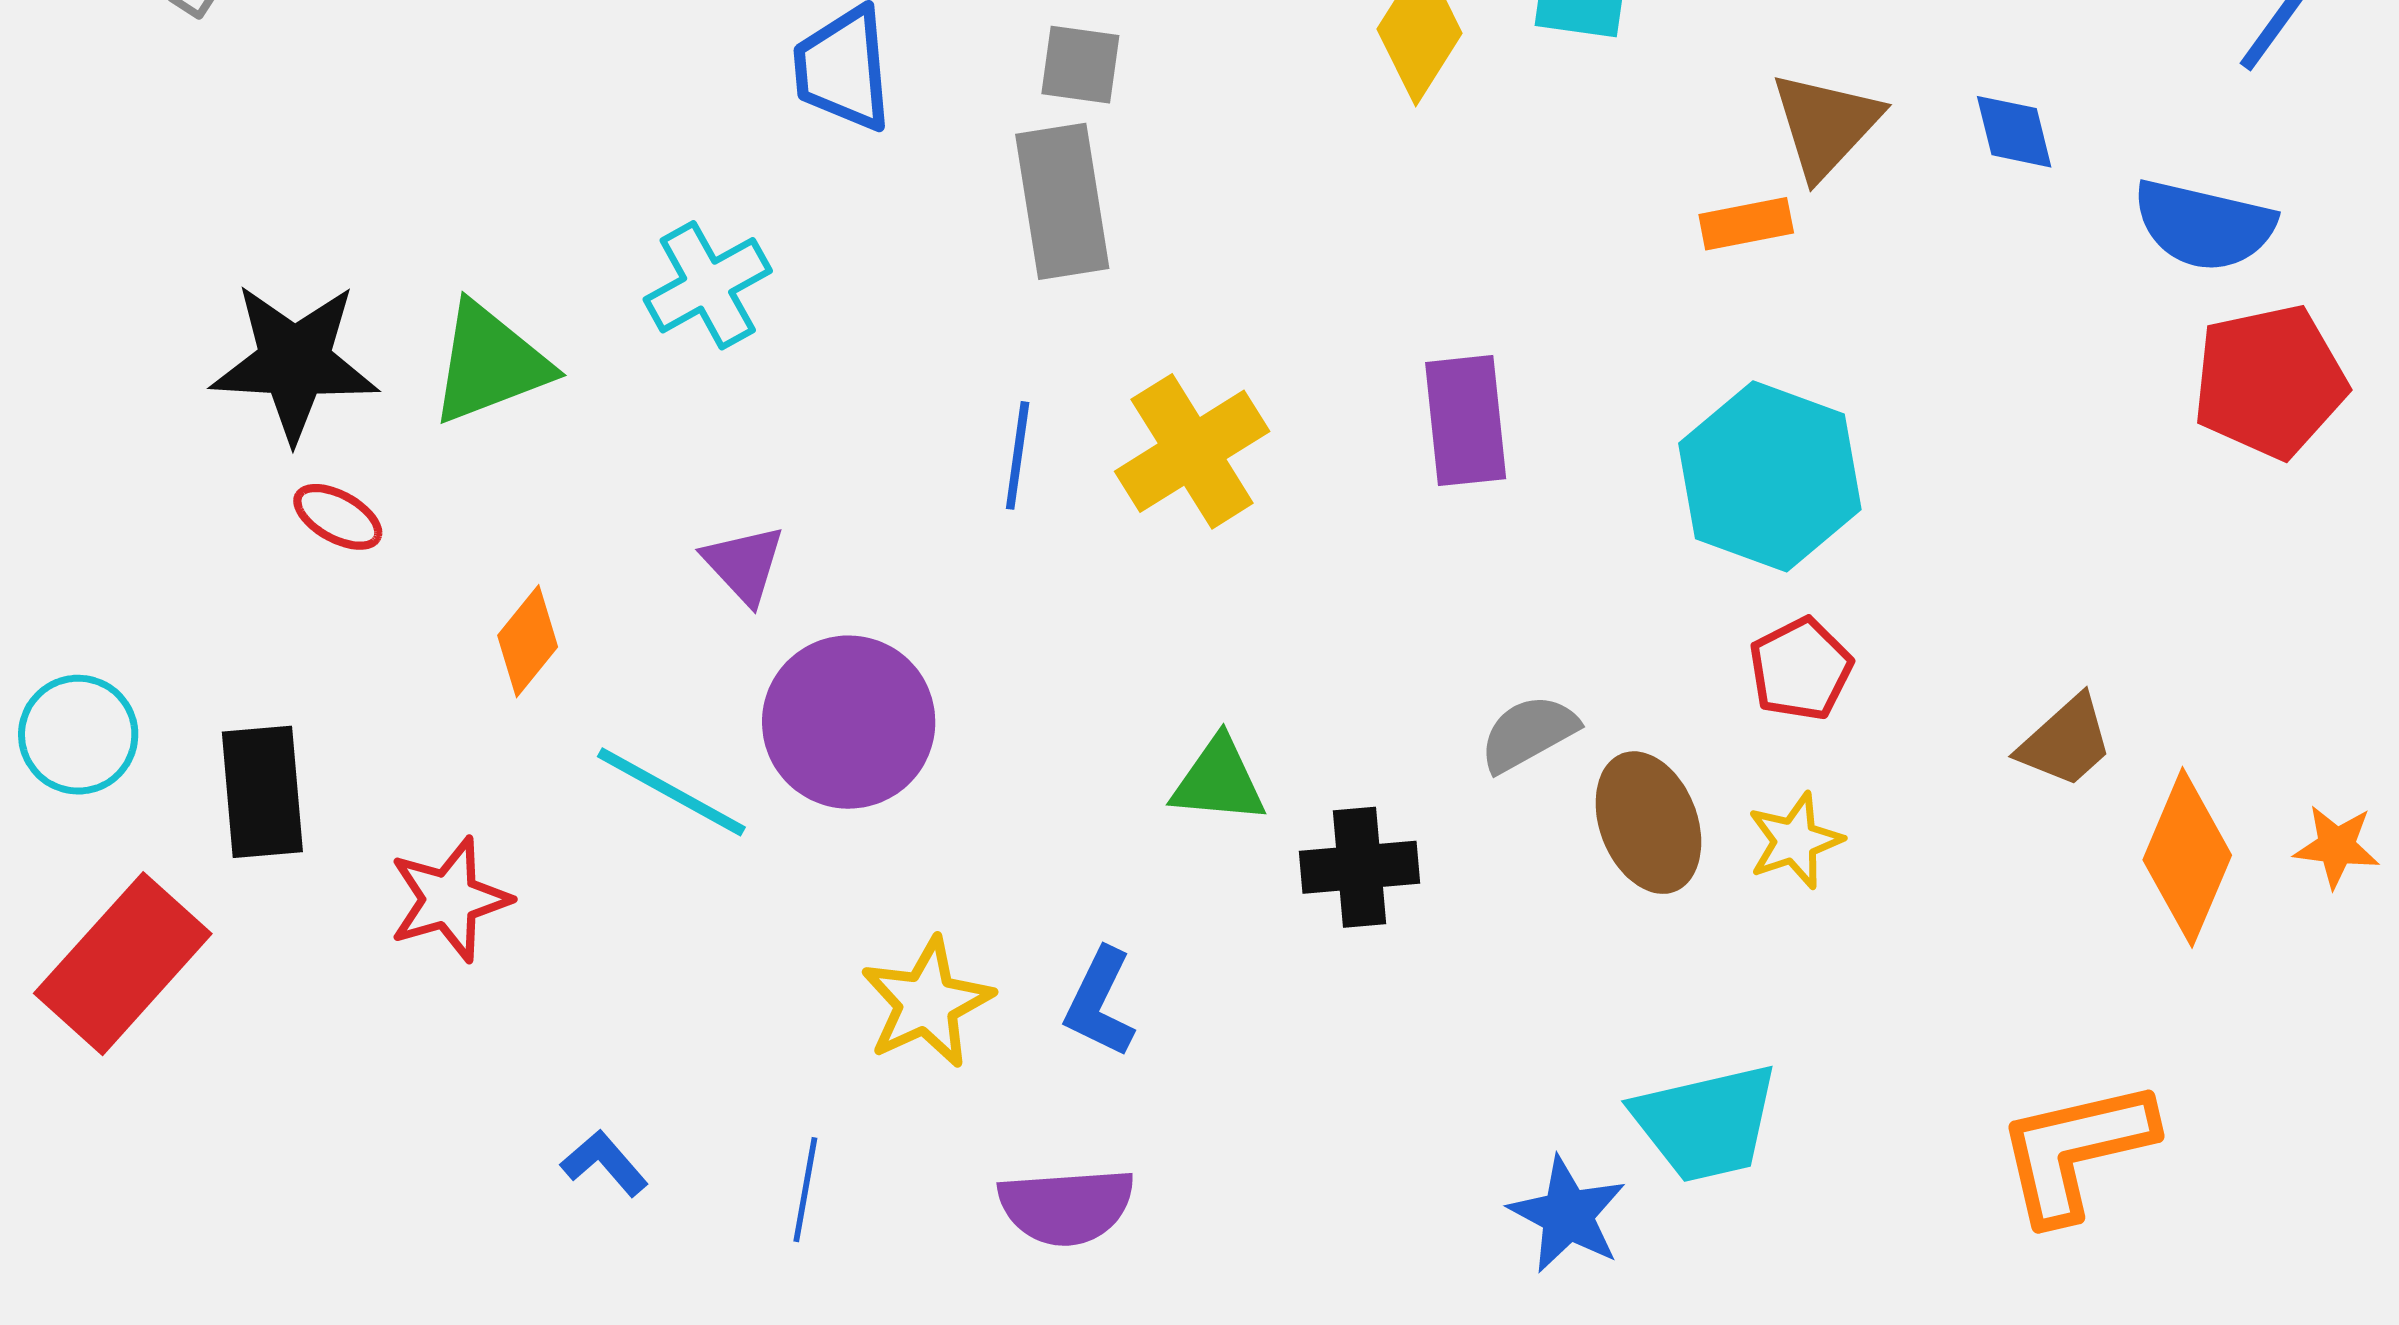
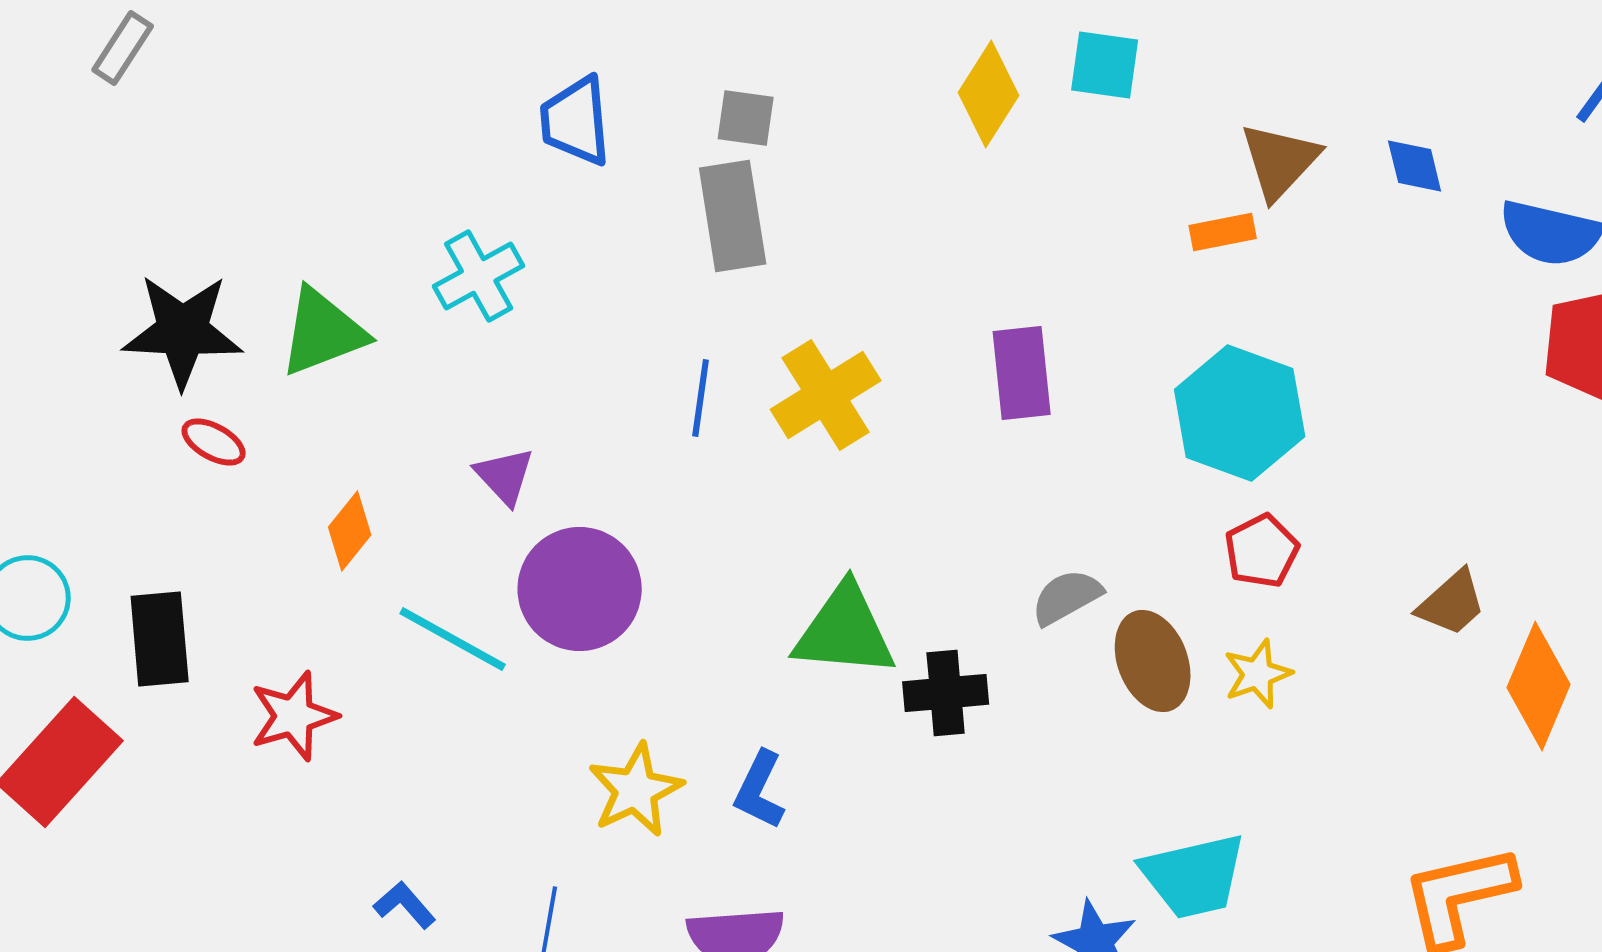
green triangle: (1219, 781) -> (845, 631), size x1.5

